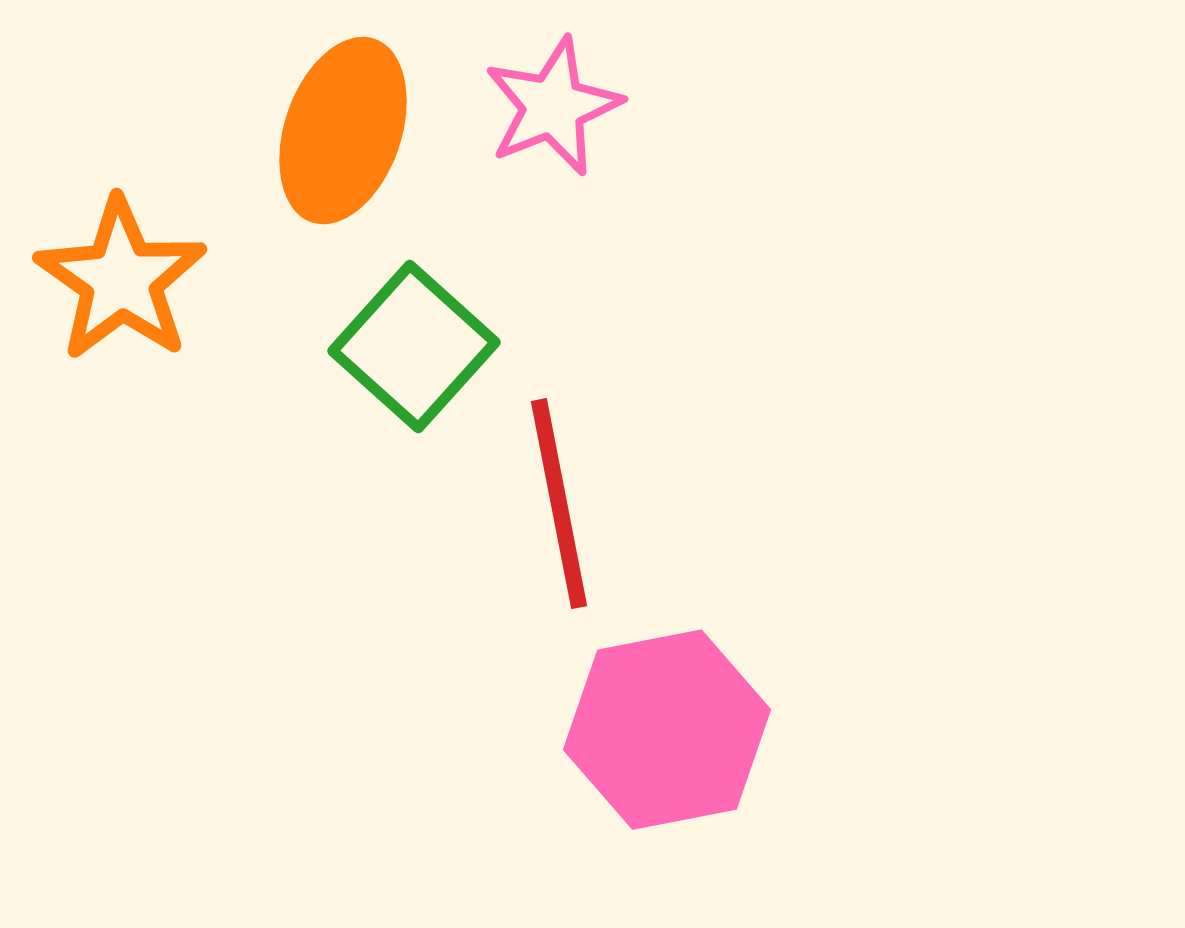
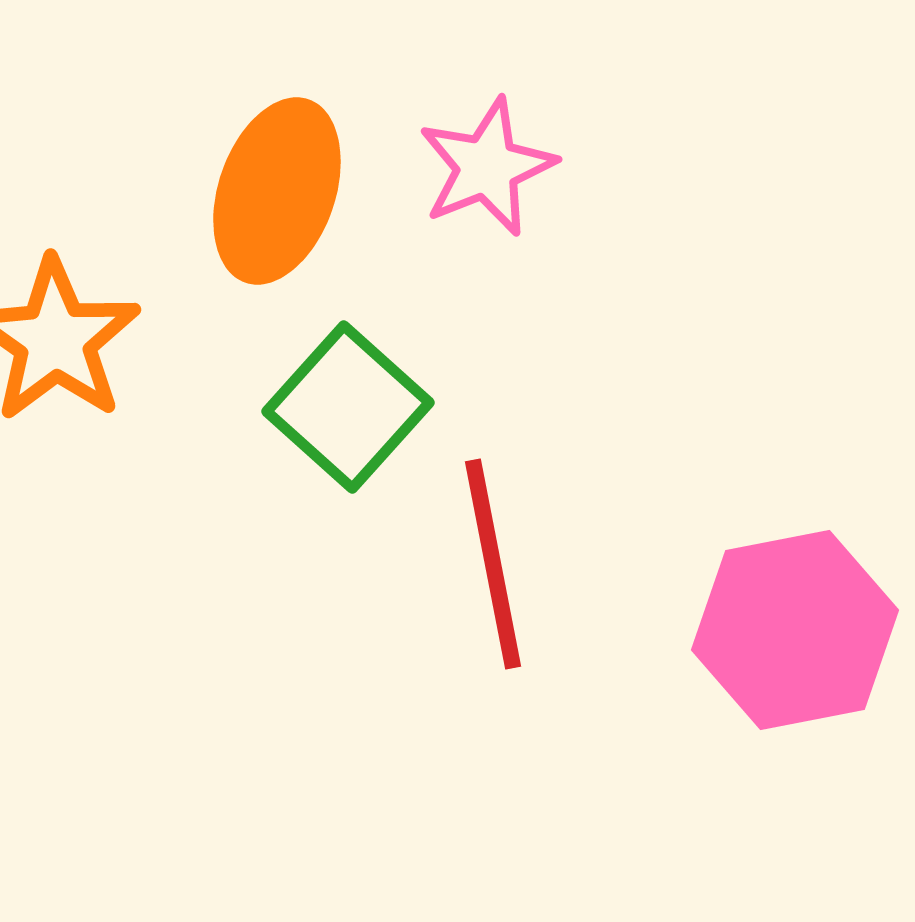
pink hexagon: (667, 730) -> (795, 630), moved

